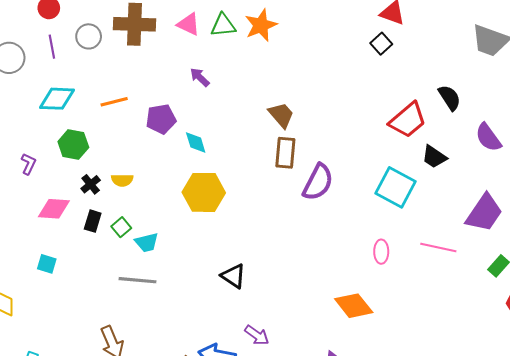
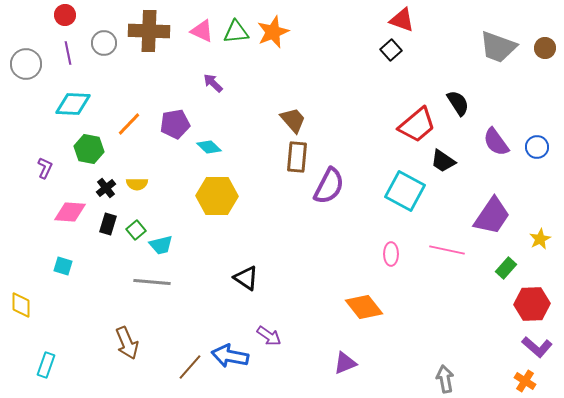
orange line: (114, 102) -> (129, 124), moved, turned -32
cyan diamond: (196, 143) -> (209, 147), turned -30

